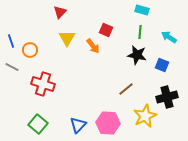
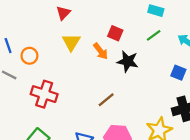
green line: (140, 32) -> (154, 35), turned 48
black star: (137, 55) -> (128, 61), moved
brown line: (126, 89) -> (106, 100), moved

